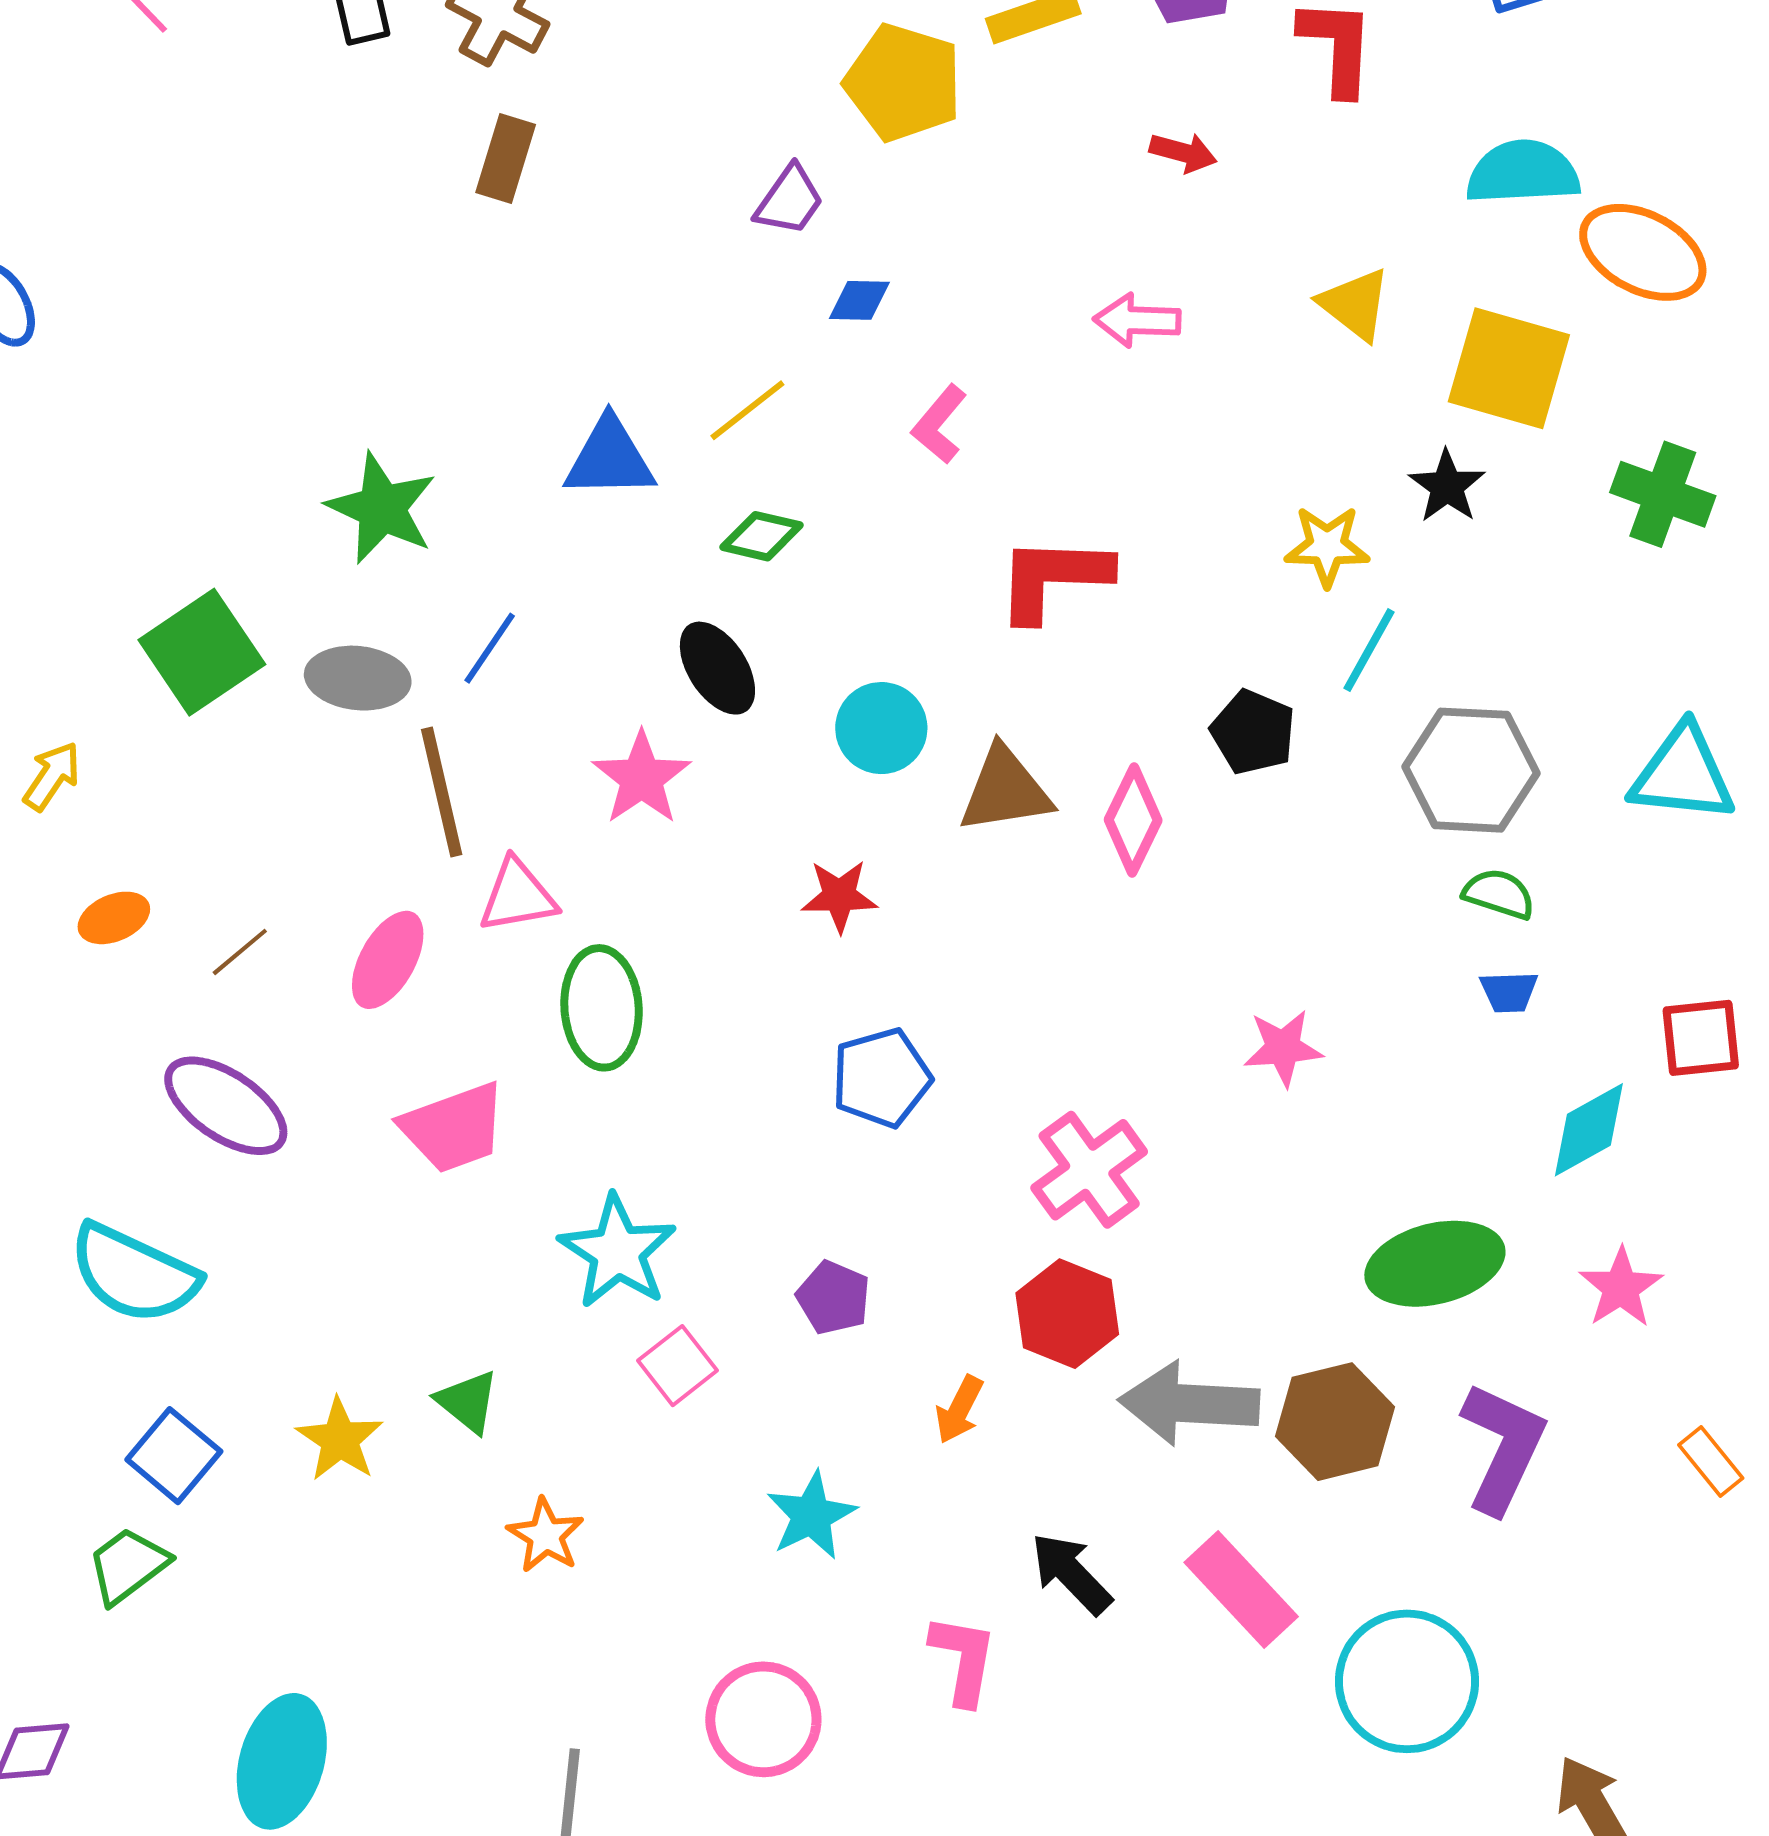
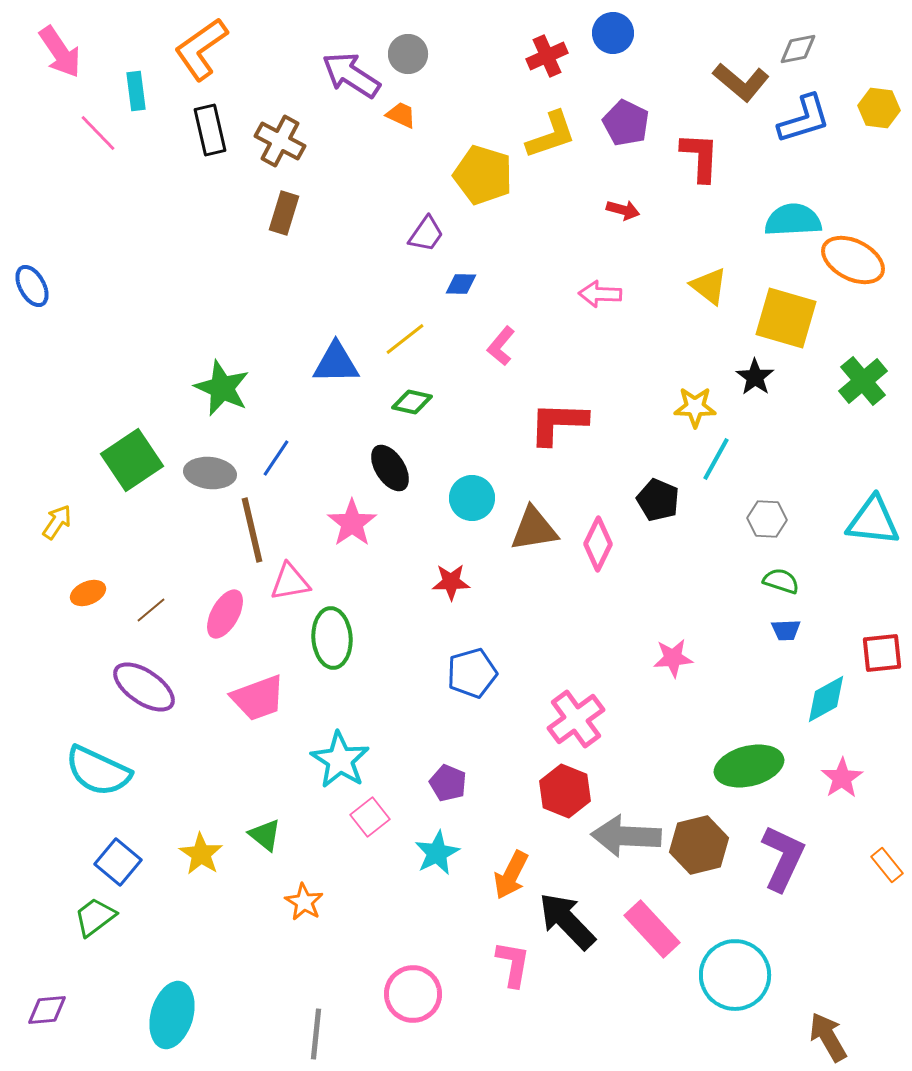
green cross: (1663, 494) -> (863, 381), turned 30
gray hexagon: (1471, 770) -> (767, 519), size x0.6
orange arrow: (959, 1410) -> (511, 875), moved, size x1.4
cyan star: (811, 1516) -> (437, 853), moved
black arrow: (1071, 1573) -> (567, 921), size x1.4

